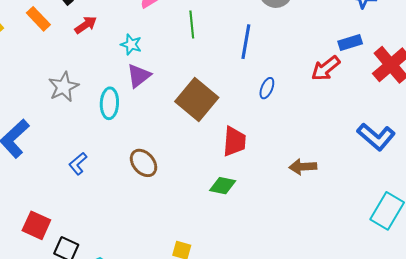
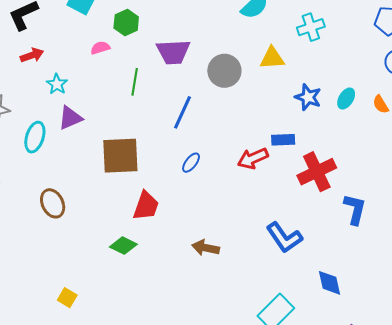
cyan star: (131, 45) -> (57, 84), moved
brown square: (197, 99) -> (120, 156), turned 33

